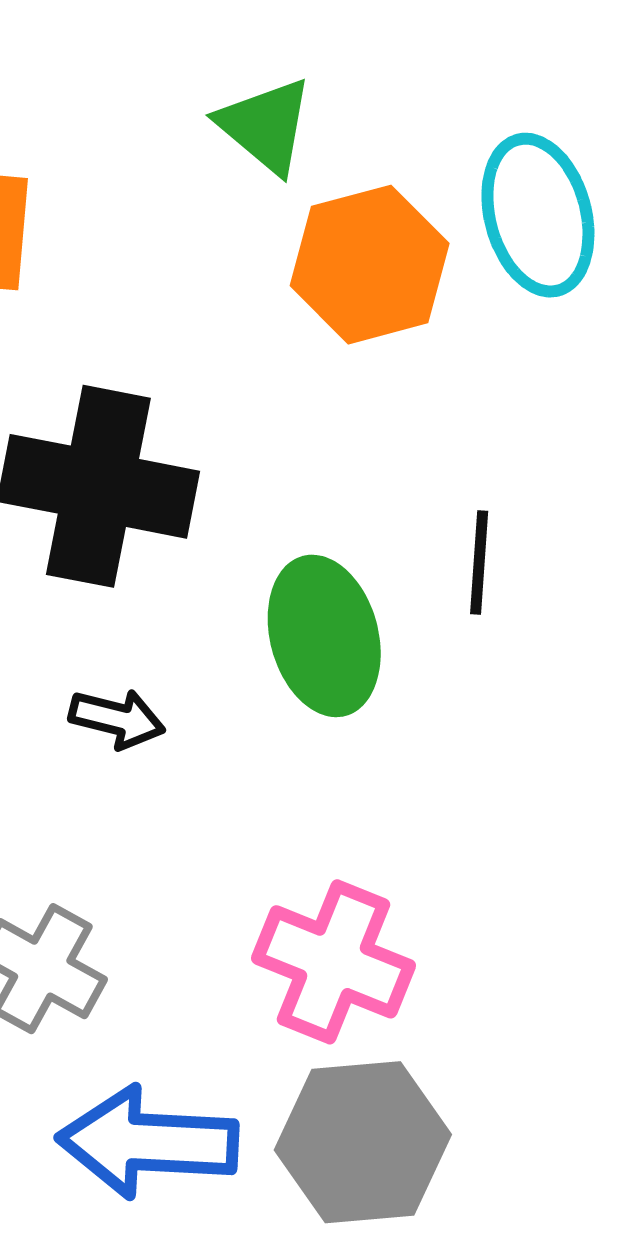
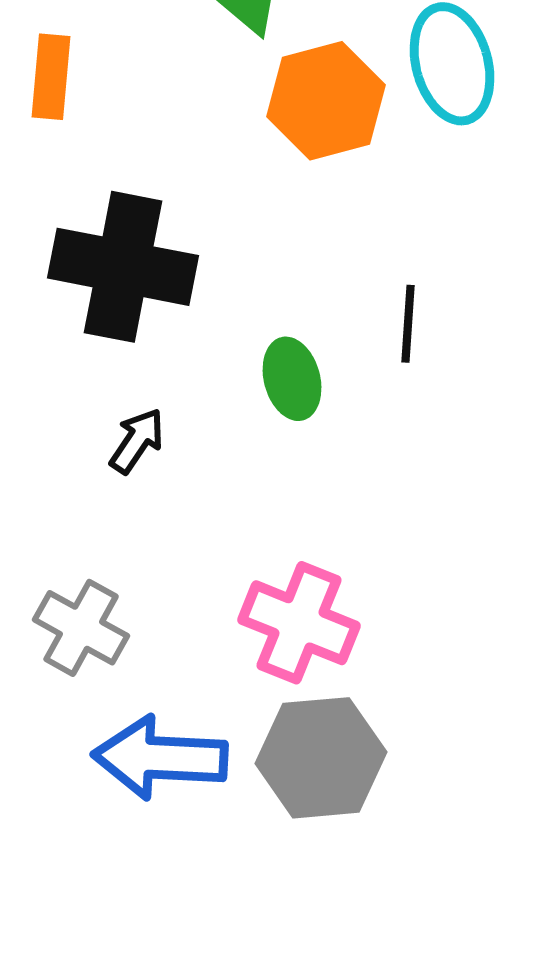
green ellipse: (324, 636) -> (292, 379), size x0.7
black arrow: (117, 719) -> (137, 441), turned -70

